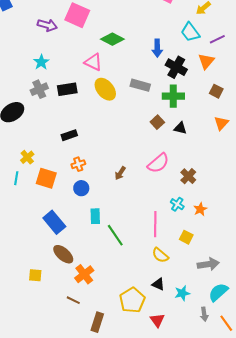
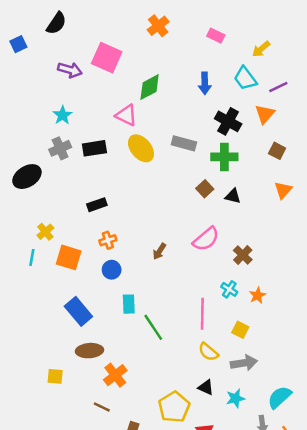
green diamond: (112, 39) -> (150, 87), turned -55
blue arrow: (157, 48) -> (205, 83), moved
brown ellipse: (63, 254) -> (89, 351), turned -45
gray arrow: (208, 264) -> (244, 363), moved

